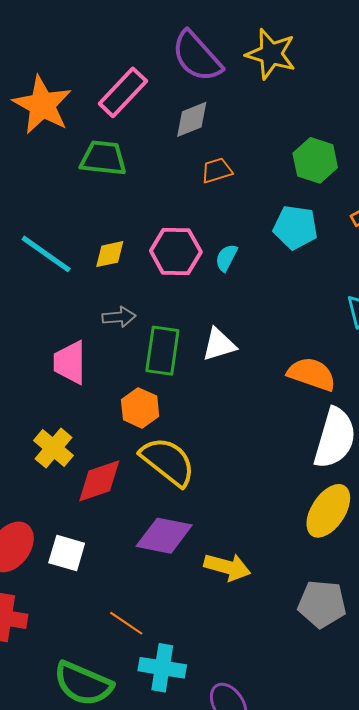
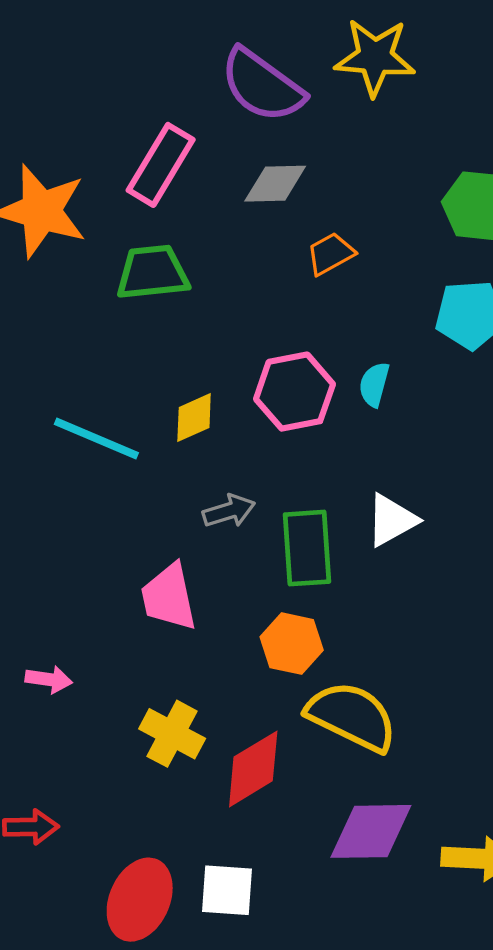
gray diamond: (192, 119) -> (275, 184), turned 33

